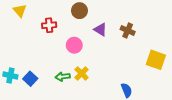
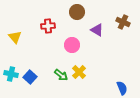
yellow triangle: (20, 11) -> (15, 37), moved
brown cross: (128, 31) -> (123, 22), moved
green arrow: (63, 77) -> (61, 75), turned -136

